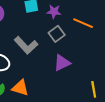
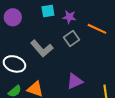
purple triangle: (62, 63) -> (75, 81), moved

